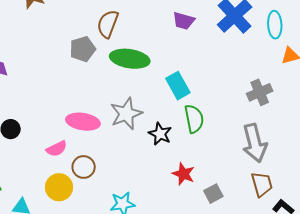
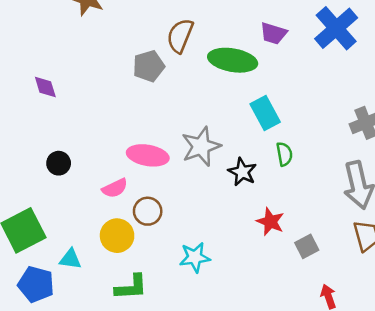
green ellipse: (130, 59) -> (233, 60), moved
green semicircle: (194, 119) -> (284, 154), size x0.7

